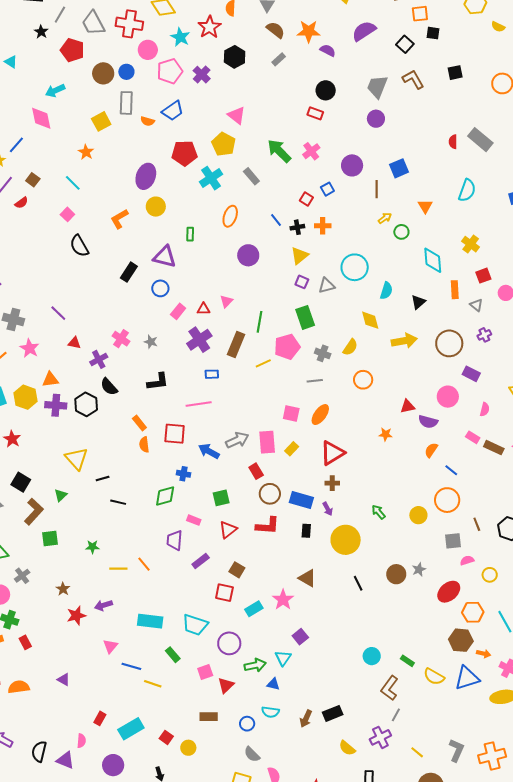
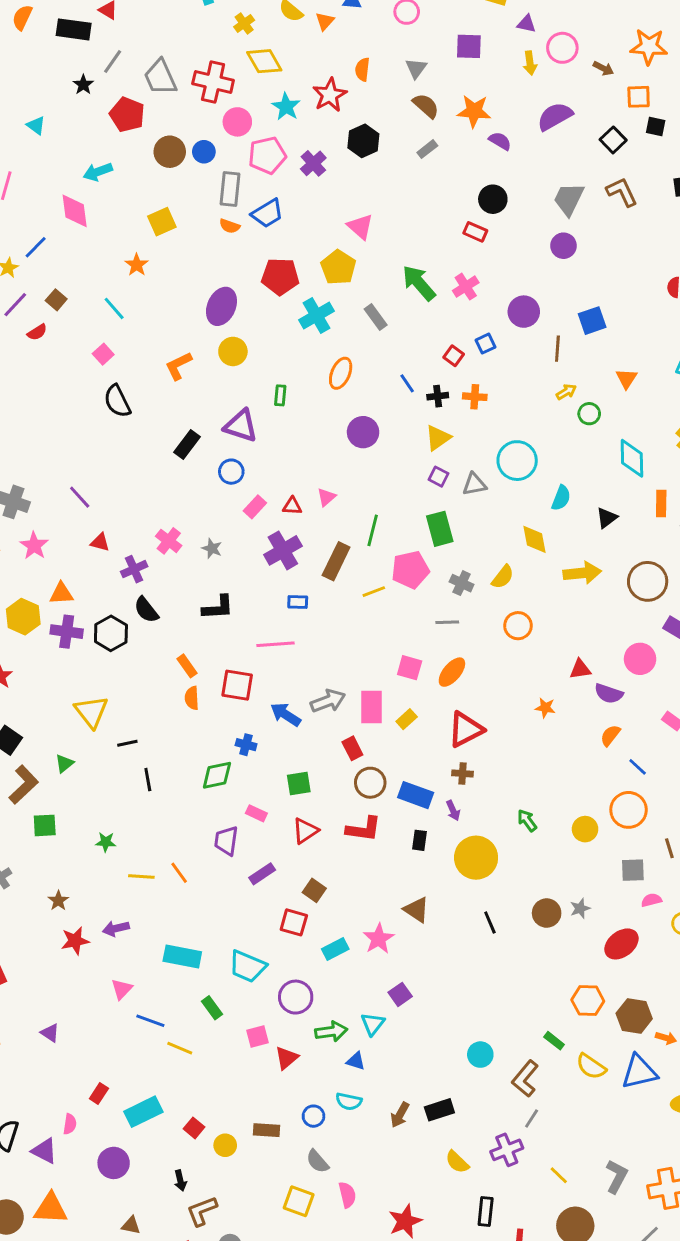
gray rectangle: (126, 103) -> (230, 189), moved
black line: (118, 502) -> (148, 780), turned 63
orange hexagon: (473, 612) -> (588, 1000), moved
cyan circle: (372, 656) -> (480, 1055), moved
brown rectangle: (209, 717) -> (266, 1130), moved

